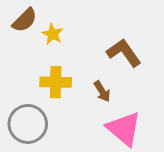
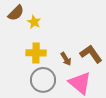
brown L-shape: (124, 53) -> (91, 54), moved
gray circle: (28, 124) -> (43, 80), moved

